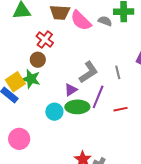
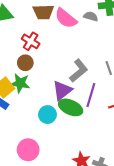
purple triangle: (71, 90) -> (62, 90), size x1.5
green ellipse: (77, 107) -> (71, 107), turned 30
pink circle: (19, 139) -> (28, 150), moved

